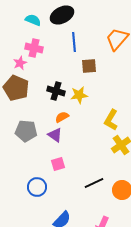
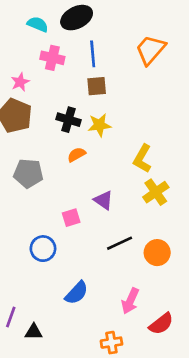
pink cross: (34, 48) -> (52, 58), moved
brown square: (89, 66) -> (97, 86), moved
purple triangle: (55, 135) -> (103, 200), moved

